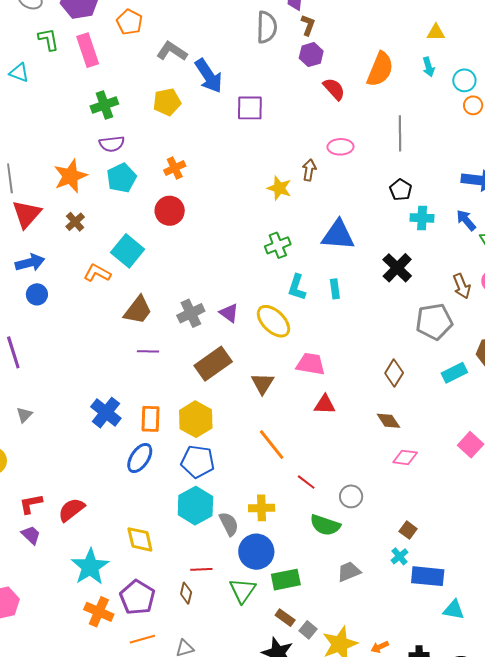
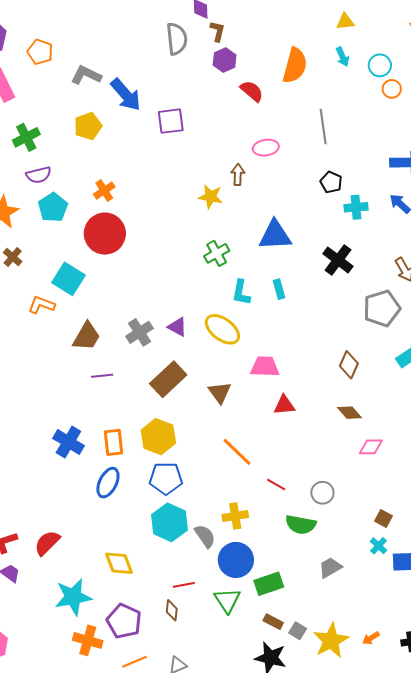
red circle: (170, 211) -> (105, 234), size x1.4
cyan star: (90, 567) -> (73, 597), turned 30

